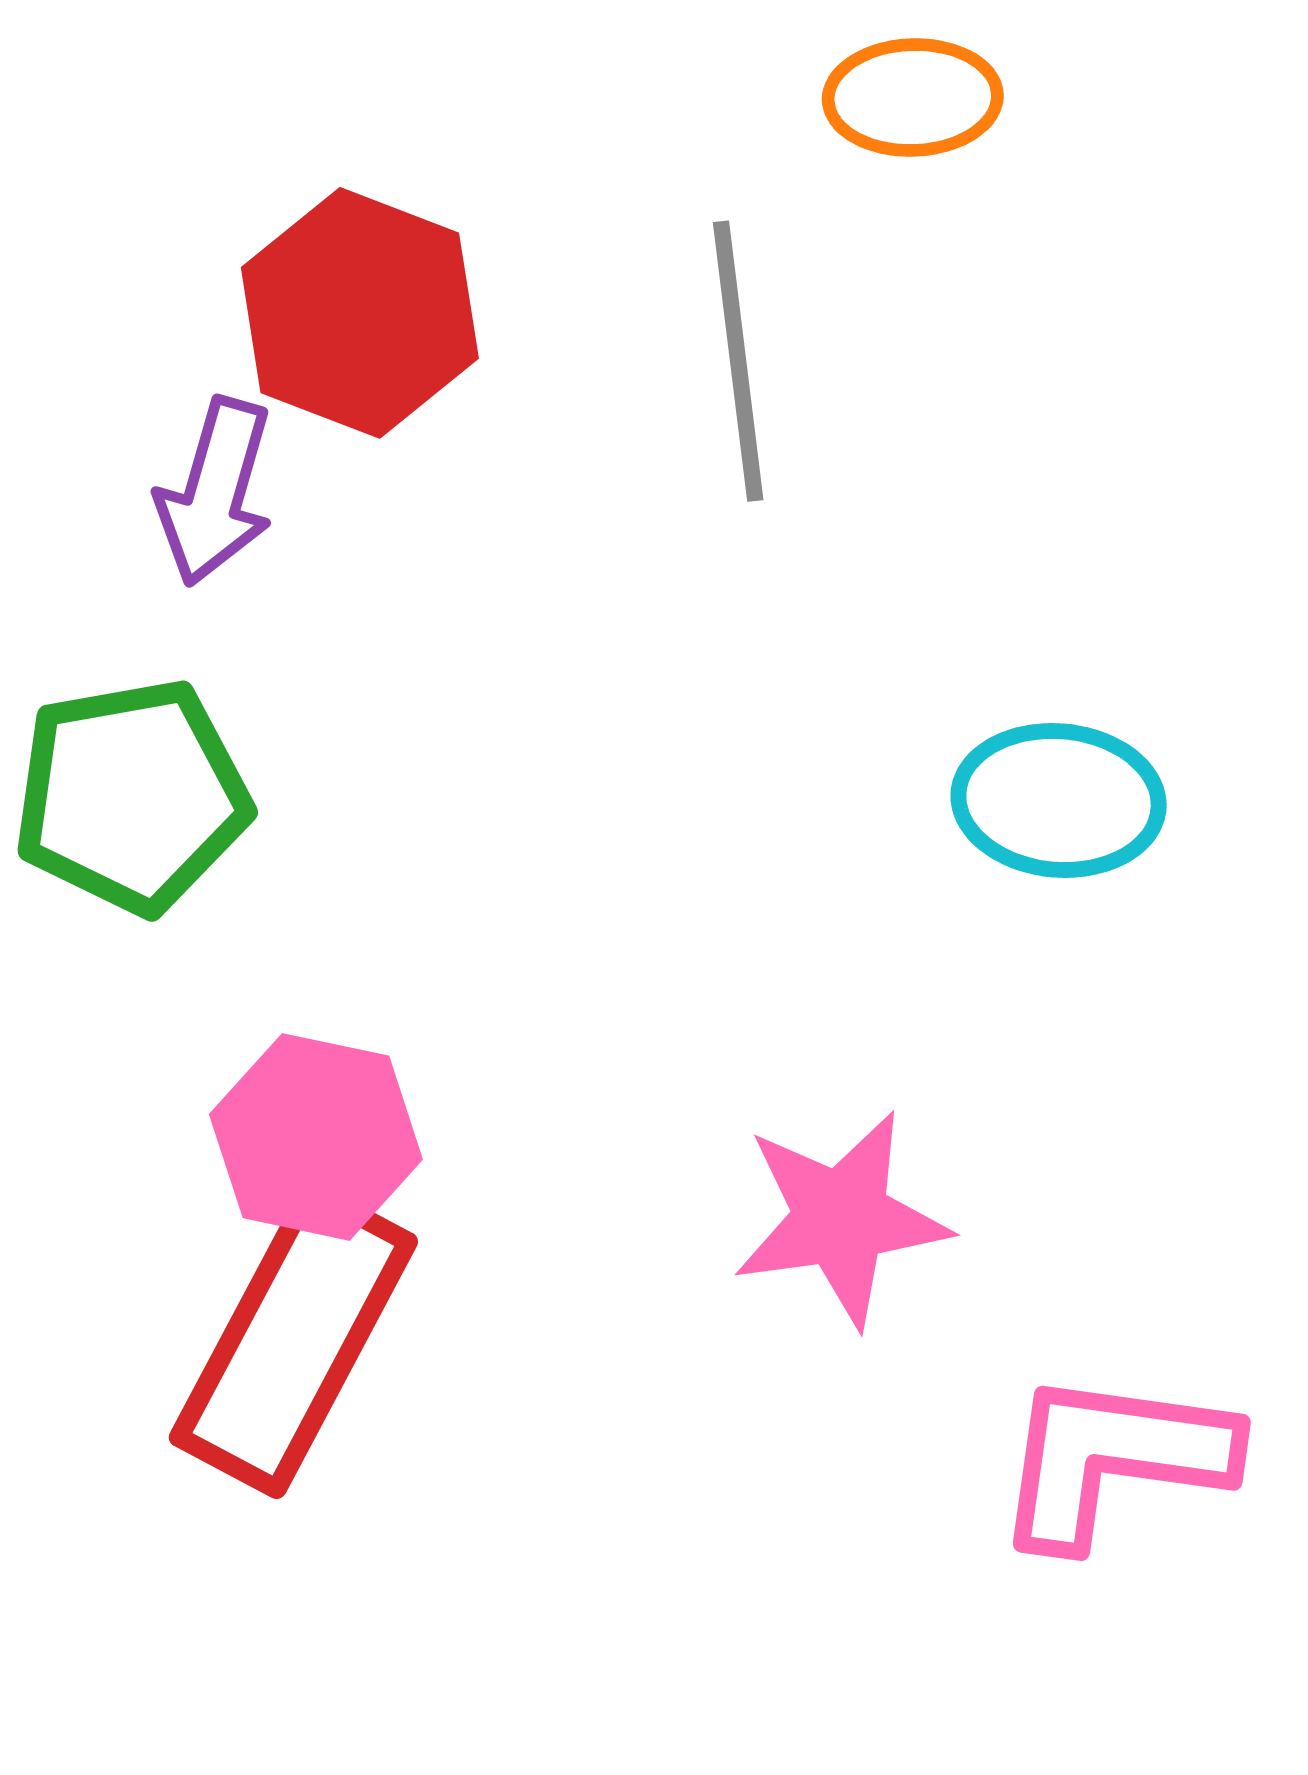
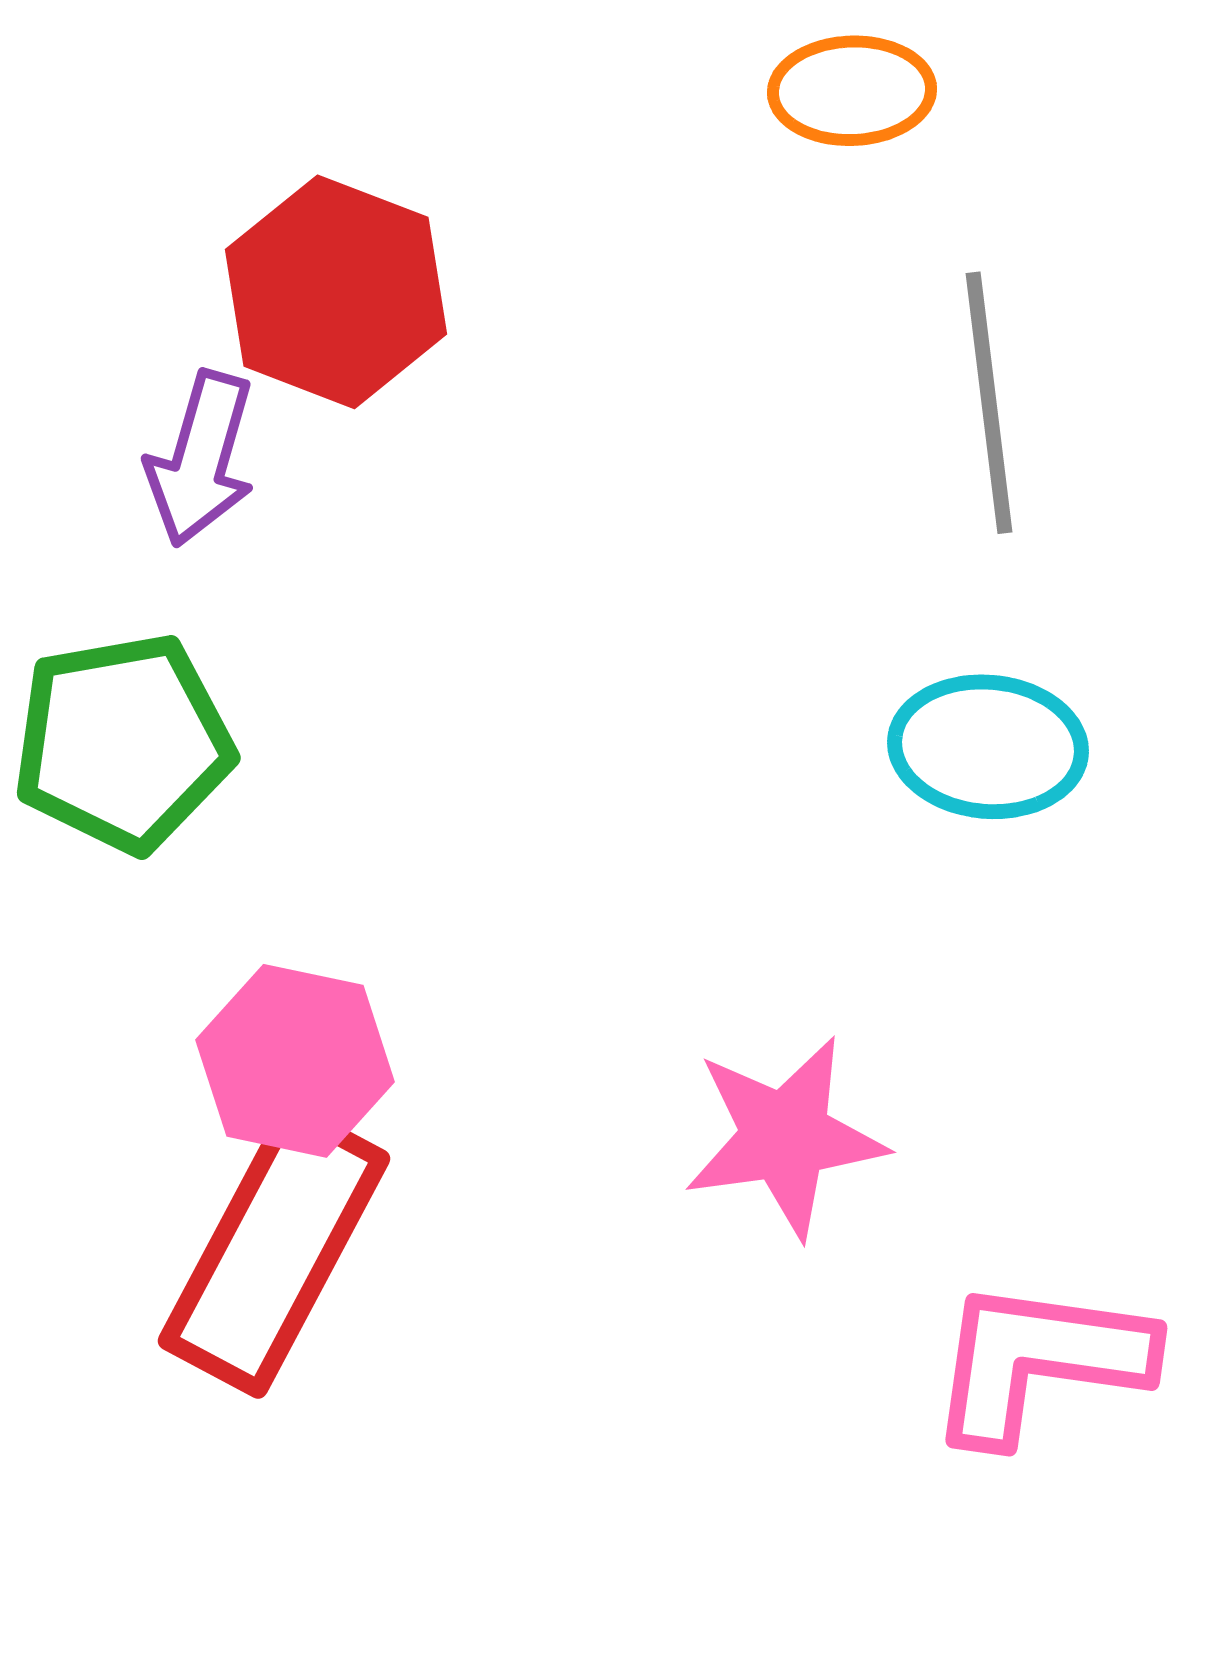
gray line: (738, 361) -> (989, 403), moved

